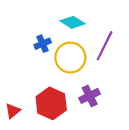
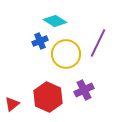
cyan diamond: (73, 22) -> (55, 21), moved

